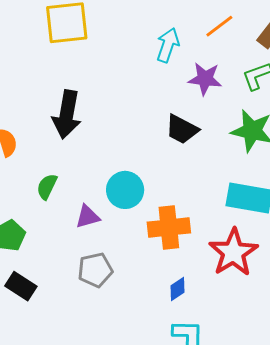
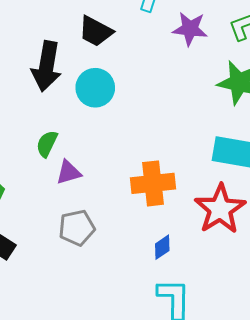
black trapezoid: (182, 129) -> (96, 31), moved
green semicircle: (47, 187) -> (47, 144), moved
cyan circle: (125, 190) -> (95, 88), moved

